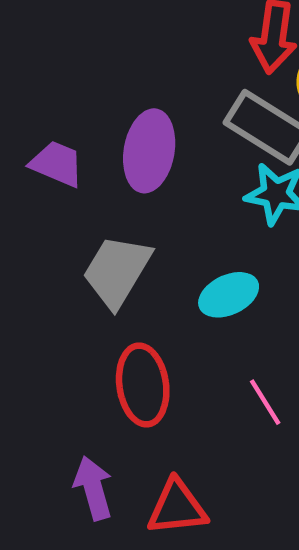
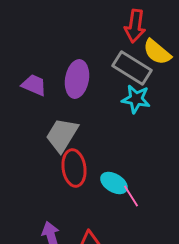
cyan ellipse: (229, 295) -> (114, 183), moved, turned 56
red ellipse: (143, 385) -> (74, 168), moved

